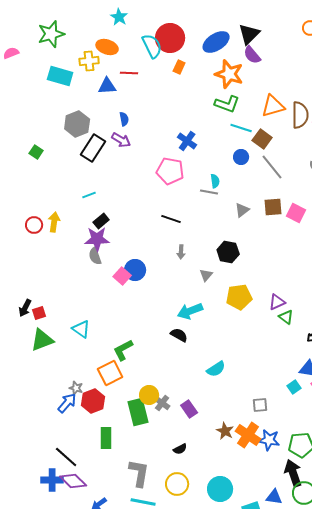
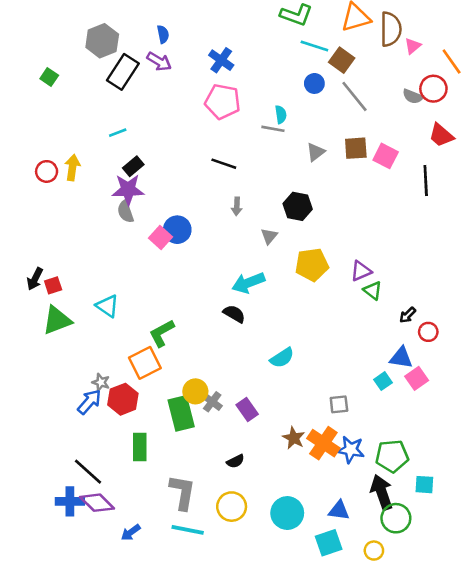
blue cross: (187, 141) -> (221, 60), moved
blue triangle: (274, 497) -> (339, 510), moved

